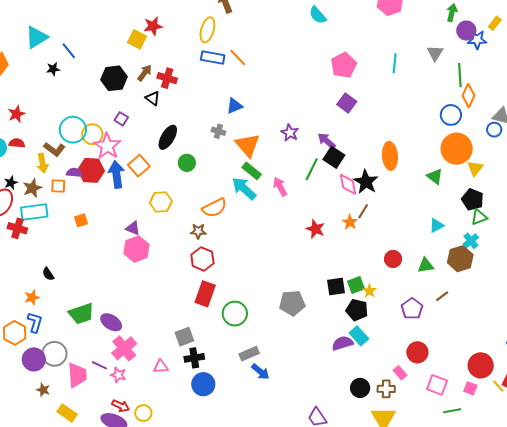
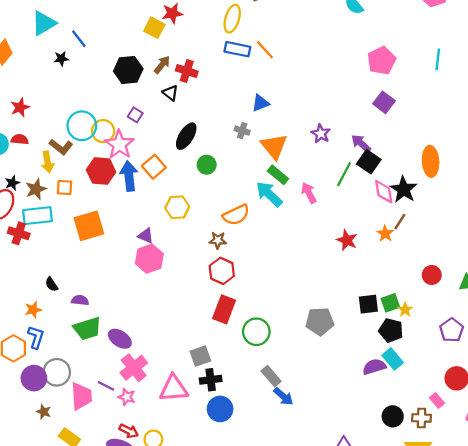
purple semicircle: (74, 173) -> (80, 300), moved
orange square: (81, 220) -> (89, 226), size x2.0
gray rectangle: (249, 354) -> (271, 376), turned 72
pink triangle: (161, 367) -> (174, 389), size x1.8

